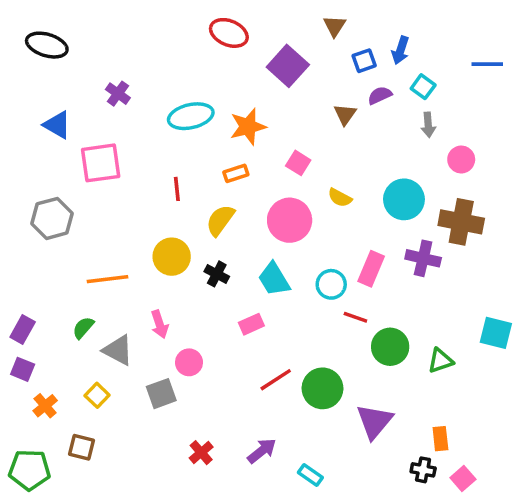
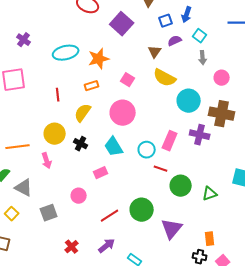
yellow semicircle: (340, 198) -> (165, 78), moved, size x1.6
pink arrow: (160, 324) -> (47, 161), moved
pink circle: (189, 362) -> (79, 196), moved
red line: (276, 380) -> (110, 216), moved

